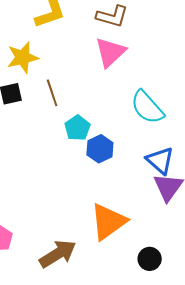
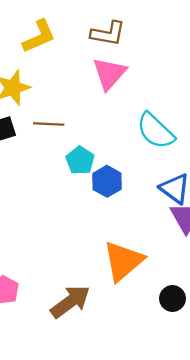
brown line: (52, 93) -> (49, 124), turned -64

